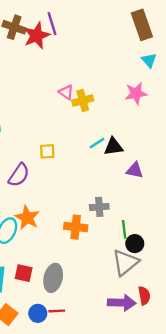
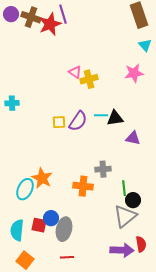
cyan line: (97, 143) -> (101, 115), turned 32
purple semicircle: (19, 175) -> (78, 121), moved
blue circle: (38, 313) -> (51, 218), moved

